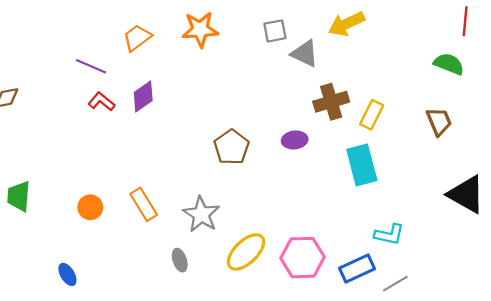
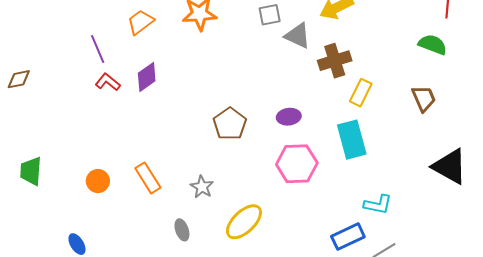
purple line: (91, 66) -> (98, 49), turned 44
brown cross: (331, 102) -> (335, 61), moved
gray star: (201, 214) -> (202, 187), size x0.7
pink hexagon: (303, 258) -> (297, 164), moved

